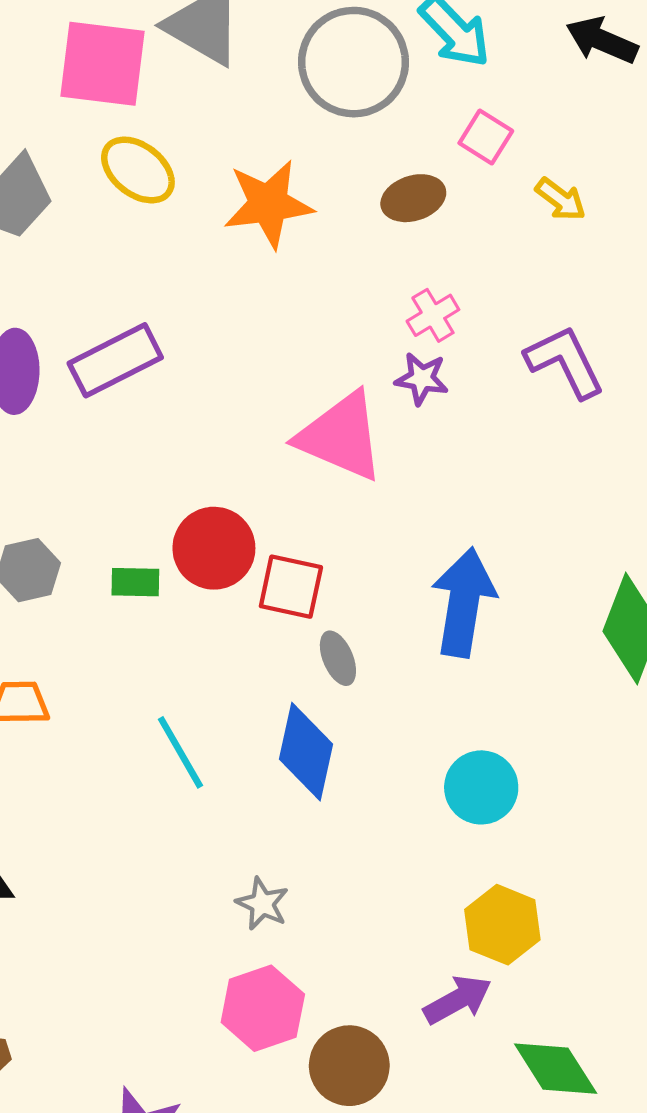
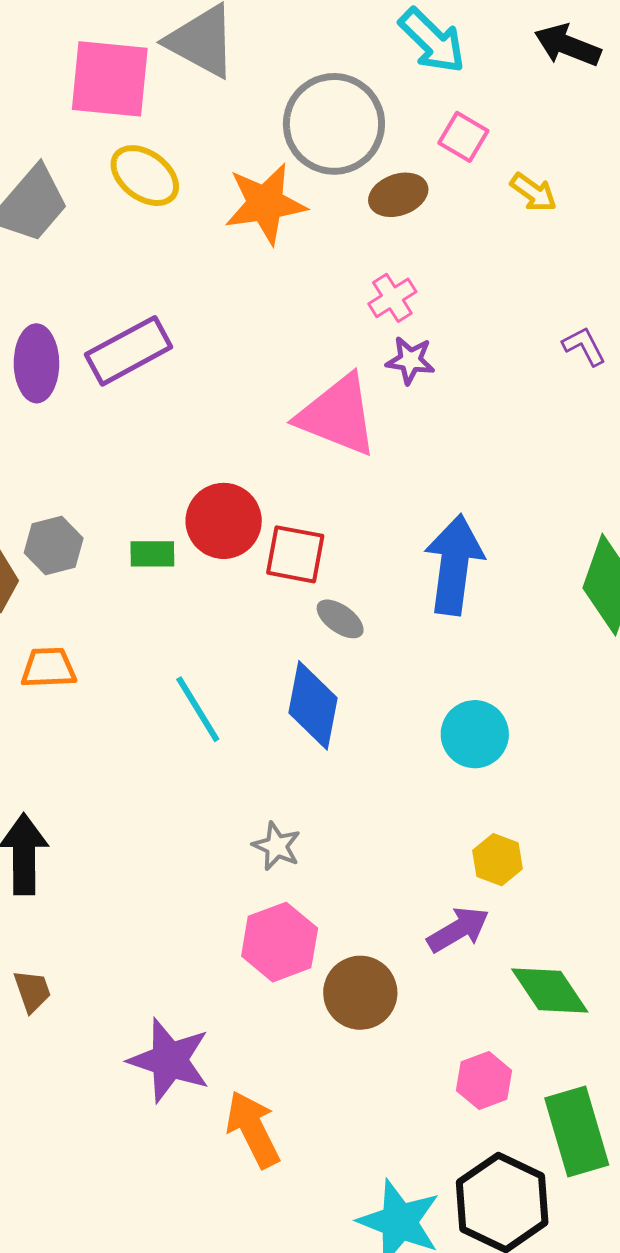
gray circle: (353, 62) -> (334, 124), moved
pink cross: (433, 315) -> (392, 298), moved
purple L-shape: (565, 362) -> (584, 346), moved, size x0.6
gray ellipse: (338, 658) -> (340, 619), turned -30
yellow hexagon: (502, 925) -> (497, 860), size x0.7

